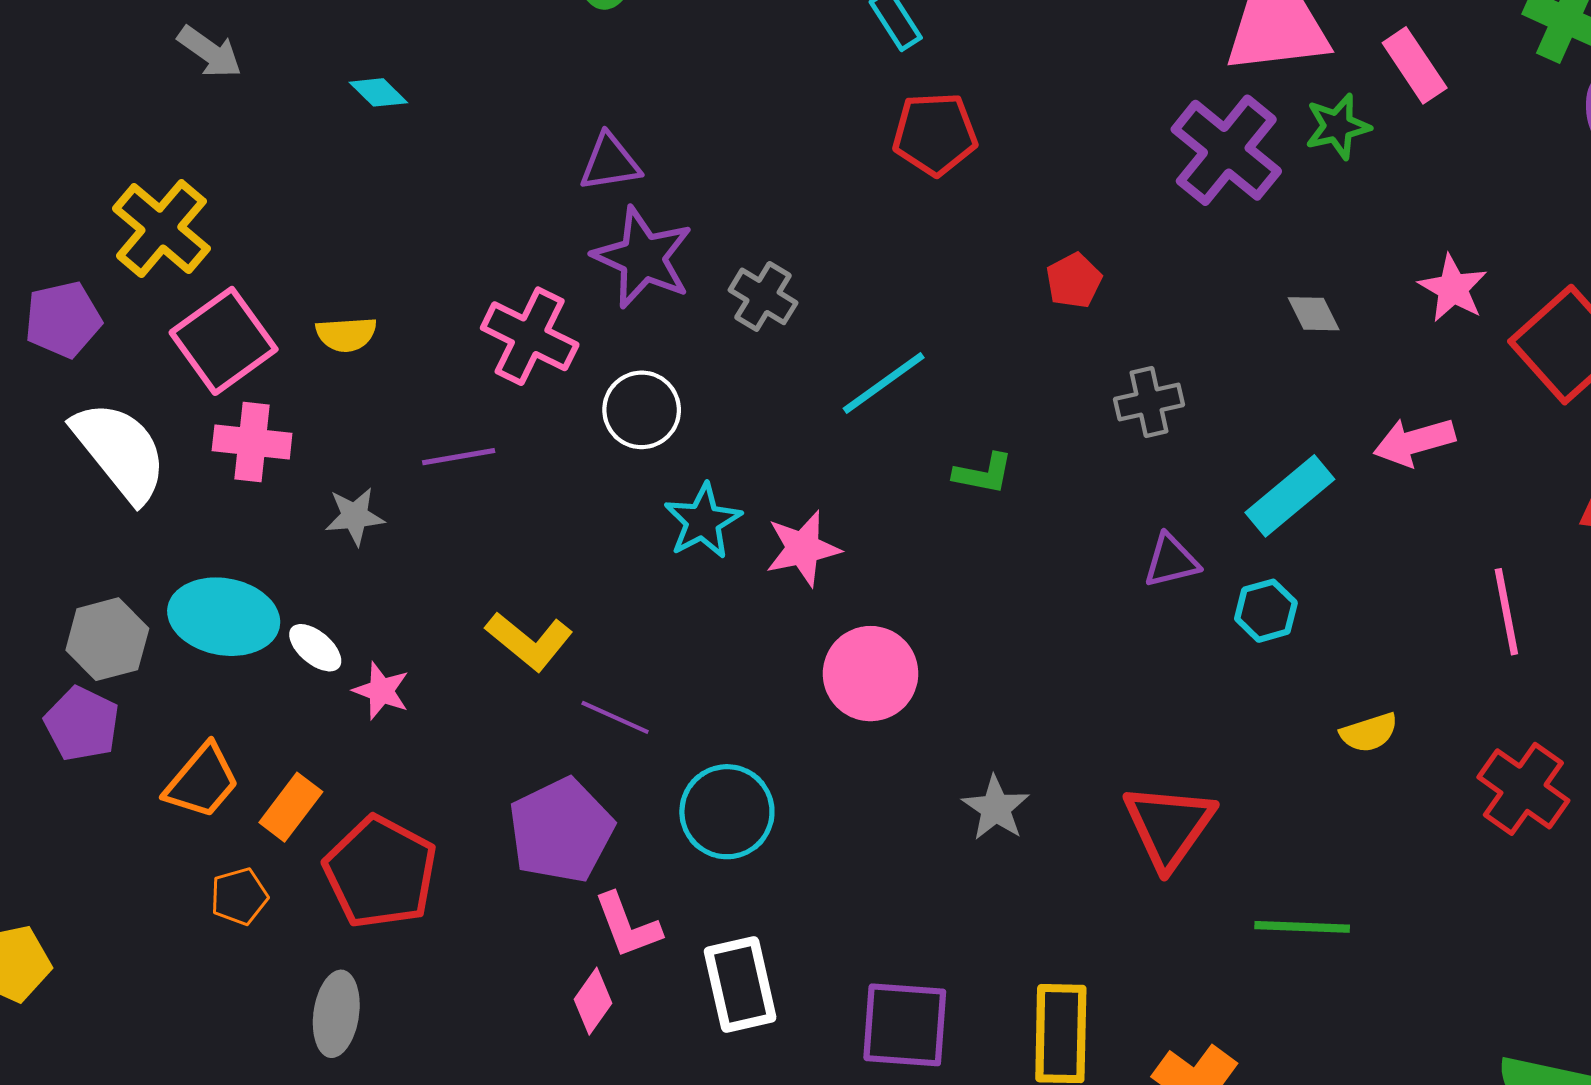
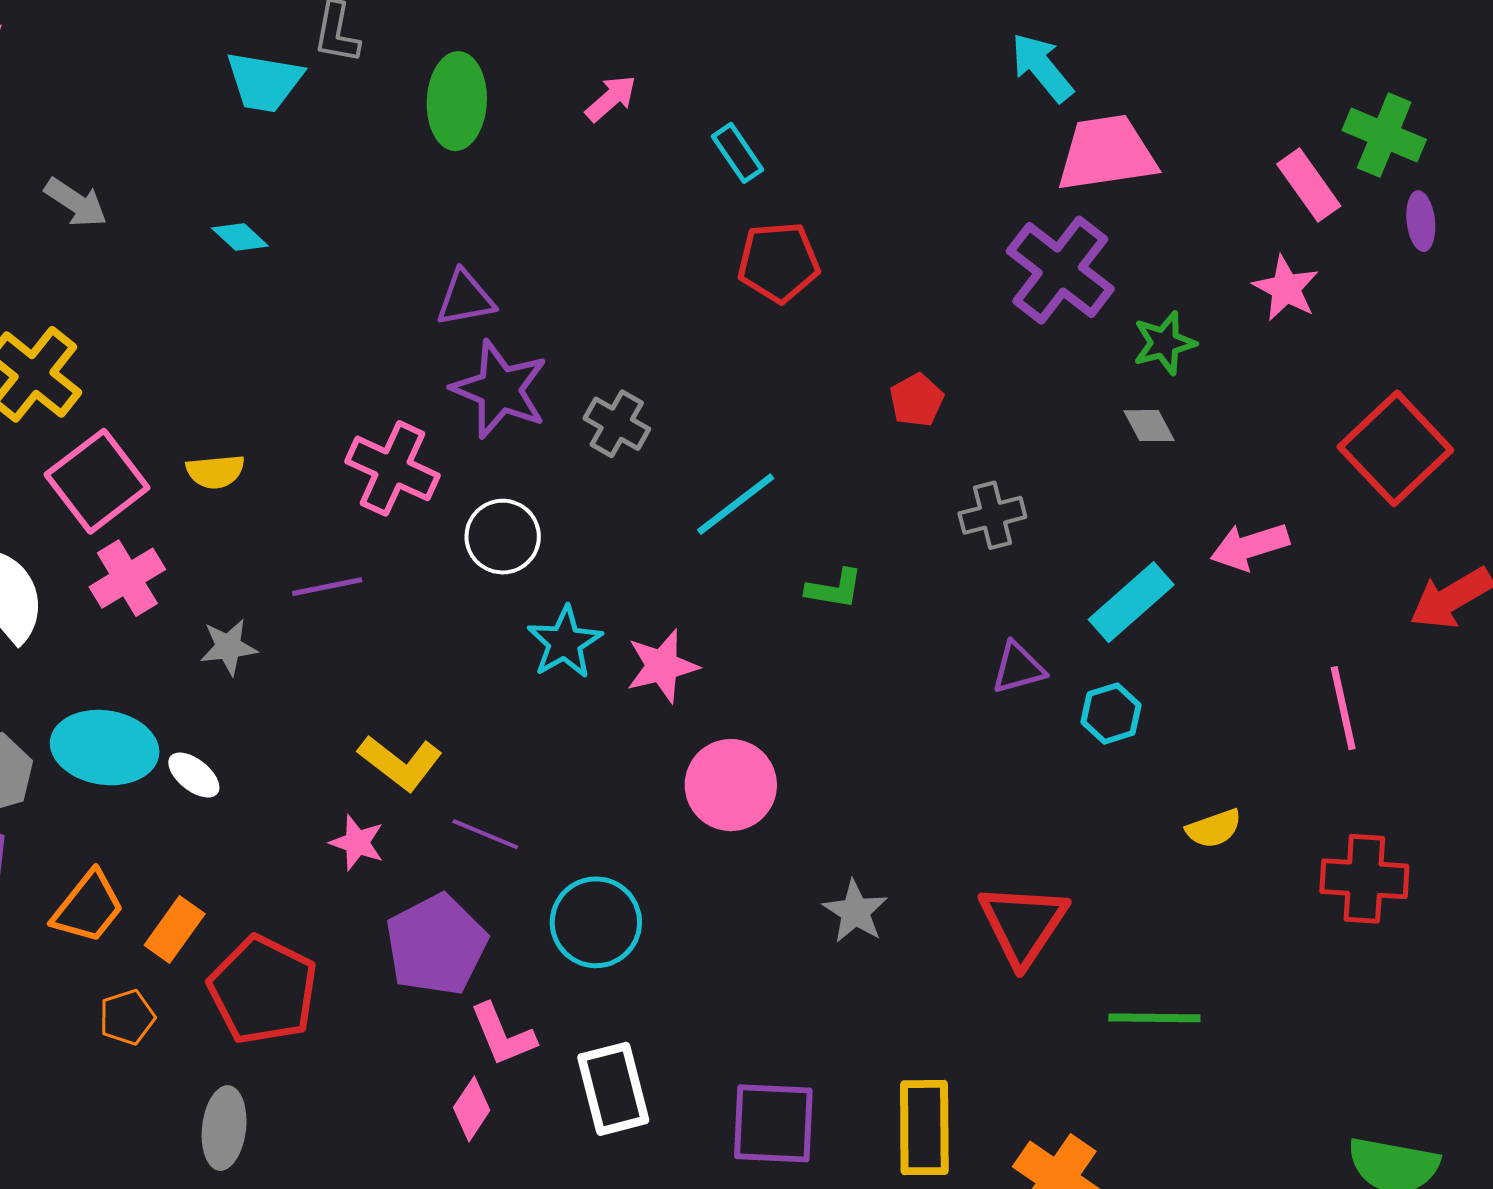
pink rectangle: (1415, 65) -> (1309, 185), moved
green star: (1338, 126) -> (1164, 343), moved
pink star: (1453, 288) -> (1286, 288), moved
pink cross: (252, 442) -> (127, 578), turned -36
pink star: (381, 691) -> (357, 843), moved
red cross: (1523, 789) -> (1364, 879), turned -30

